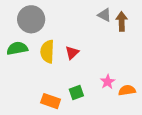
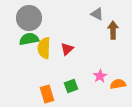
brown arrow: (122, 21) -> (113, 30), moved
green semicircle: (17, 48) -> (29, 39), moved
orange rectangle: (51, 101) -> (47, 94), turned 54

